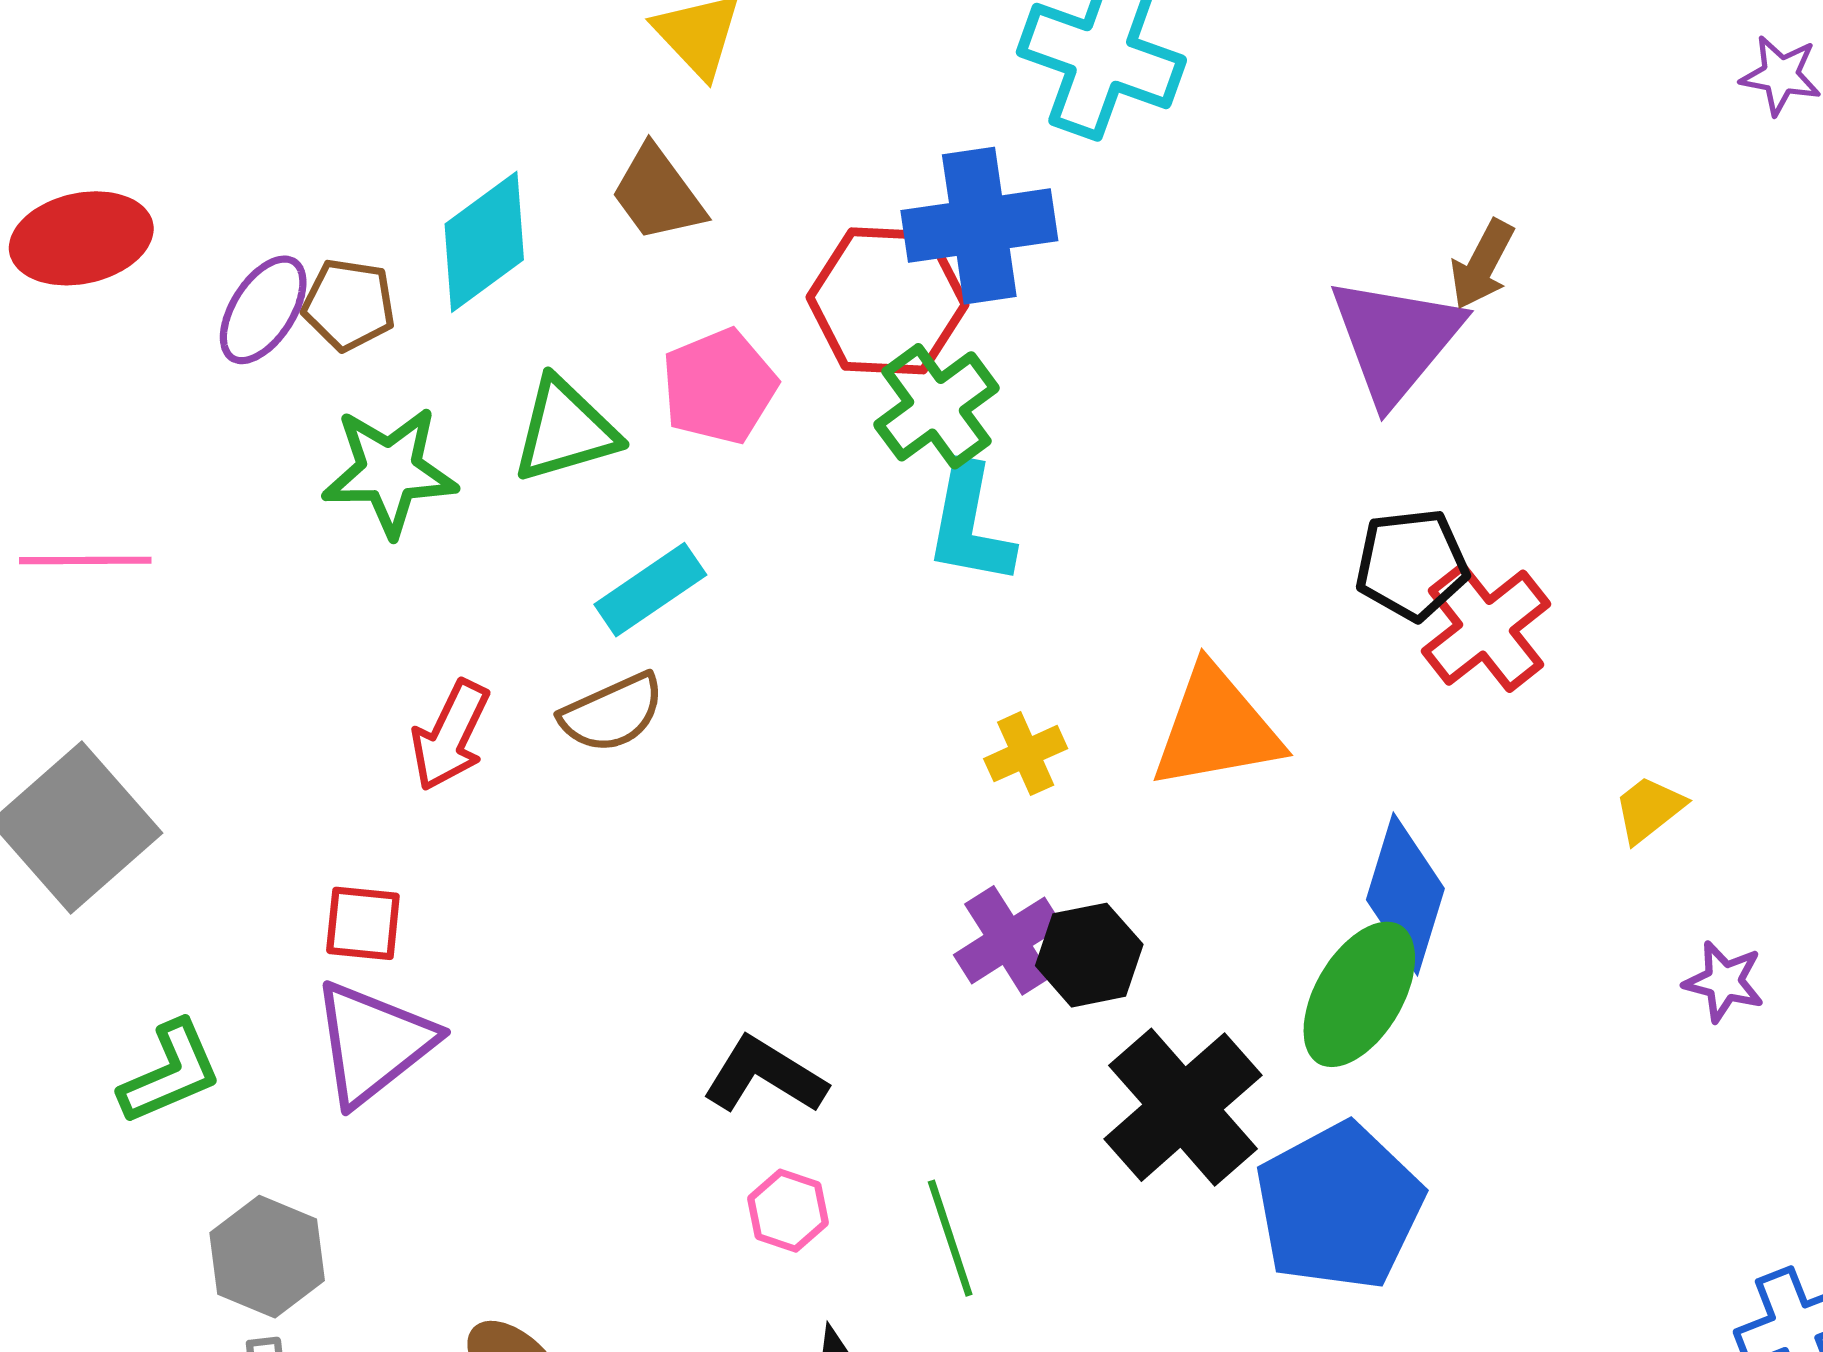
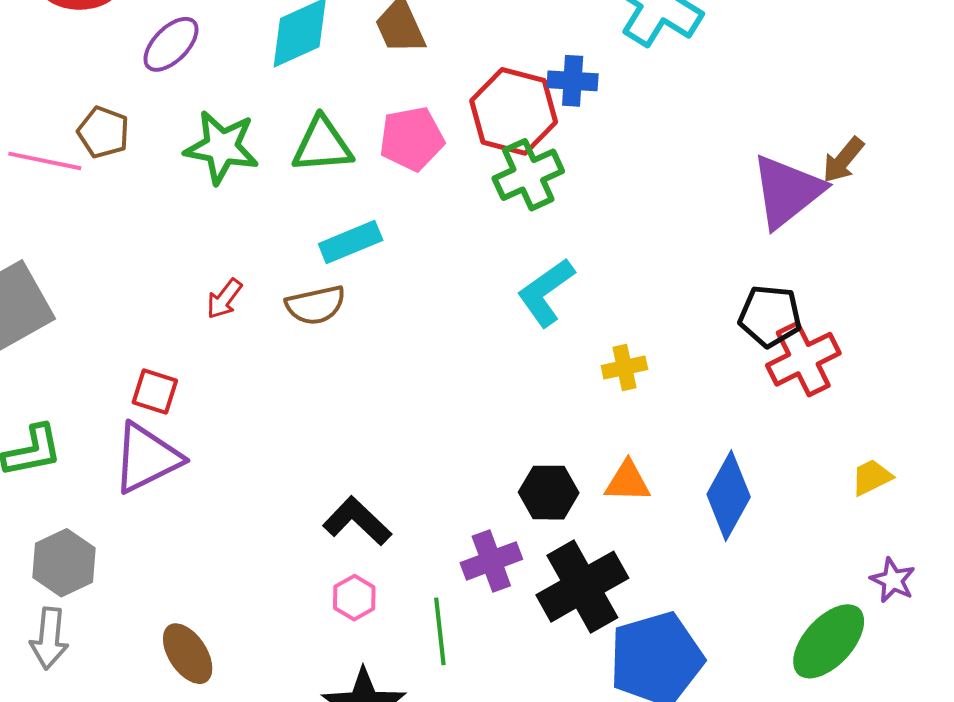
blue cross: (979, 226) -> (573, 81), size x0.6
brown pentagon: (349, 305) -> (103, 132), moved
cyan L-shape: (970, 525) -> (546, 292), moved, turned 32
orange triangle: (1216, 728) -> (627, 482), moved, size x0.6
red arrow: (450, 736) -> (224, 299), size x0.7
yellow cross: (1026, 754) -> (624, 367), moved
purple cross: (1008, 940) -> (491, 561), moved
green ellipse: (1359, 994) -> (829, 641), moved

